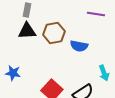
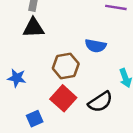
brown hexagon: (54, 33) -> (66, 66), moved

